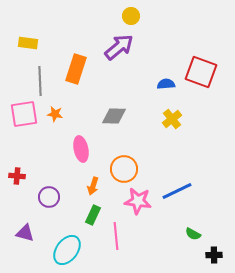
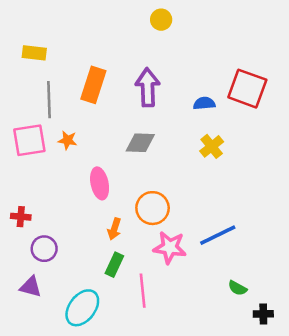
purple arrow: (119, 47) -> (148, 87), moved, turned -52
purple circle: (49, 197) -> (44, 249), moved

